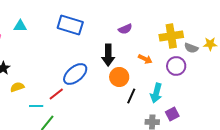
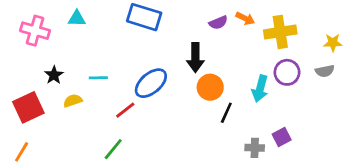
gray semicircle: (191, 48) -> (325, 71), moved, turned -32
orange arrow: (145, 59) -> (245, 18), moved
cyan arrow: (156, 93) -> (260, 89), moved
cyan line: (36, 106) -> (98, 78), moved

